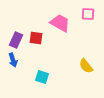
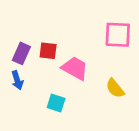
pink square: (88, 14) -> (118, 35), moved, size x1.5
pink trapezoid: (60, 23) -> (75, 68), moved

